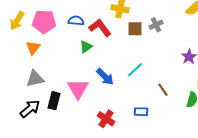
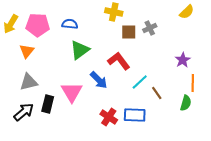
red L-shape: (100, 28) -> (119, 61), moved
green triangle: (86, 47) -> (80, 50), size x1.5
cyan line: (135, 70) -> (140, 82), moved
blue rectangle: (141, 112) -> (135, 115), size x1.5
red cross: (106, 119) -> (109, 117), moved

